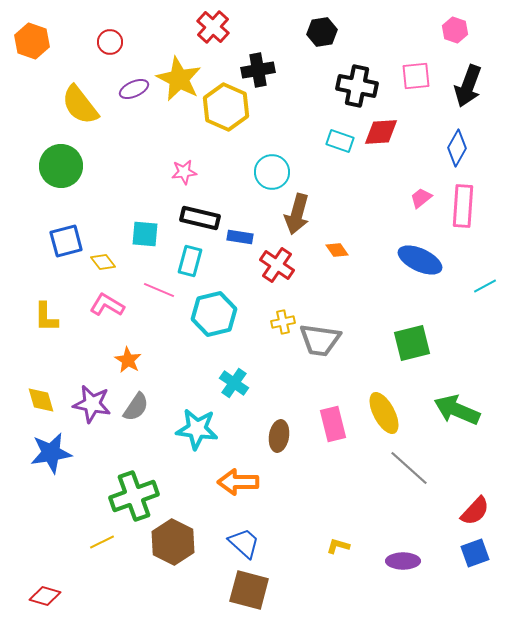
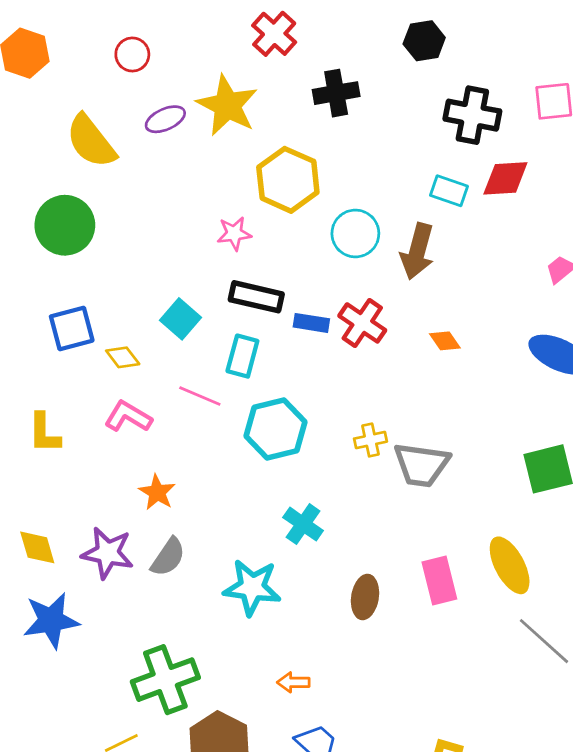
yellow hexagon: (226, 107) -> (288, 180), moved
brown arrow: (297, 214) -> (417, 251), moved
cyan square: (145, 234) -> (181, 319), turned 36
red cross: (277, 265) -> (362, 323), moved
orange arrow: (238, 482) -> (293, 682), moved, size x0.6

